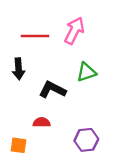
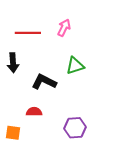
pink arrow: (74, 31) -> (64, 28), size x0.7

